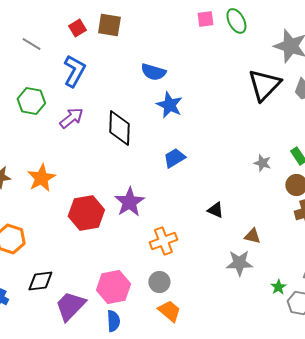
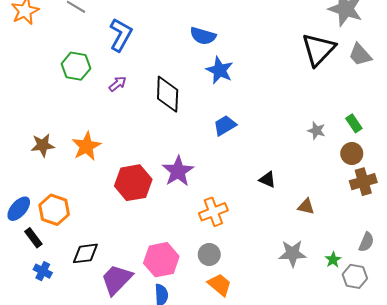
purple arrow: (71, 118) -> (118, 84), size x0.7
gray star: (239, 263) -> (292, 253), moved

